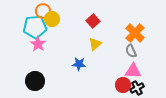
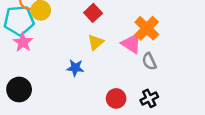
gray semicircle: (131, 51) -> (149, 61), moved
pink triangle: (133, 71) -> (131, 44), moved, turned 30
red circle: (123, 85) -> (116, 98), moved

